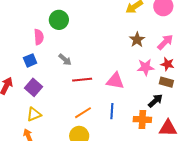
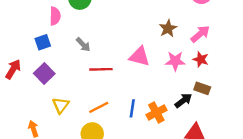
pink triangle: (115, 81) -> (139, 57), moved
brown rectangle: (166, 82) -> (202, 88), moved
yellow triangle: (34, 114) -> (61, 105), moved, turned -35
orange cross: (142, 119) -> (156, 113), moved, turned -36

